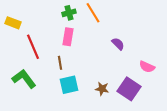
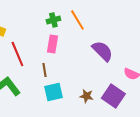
purple semicircle: (118, 44) -> (102, 51), size x1.6

